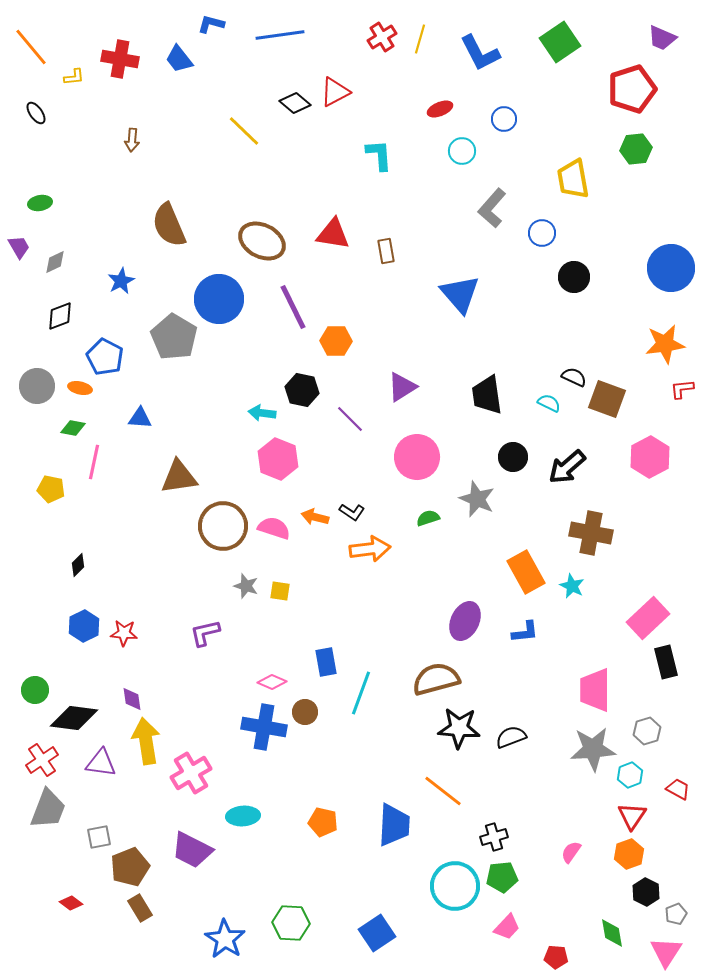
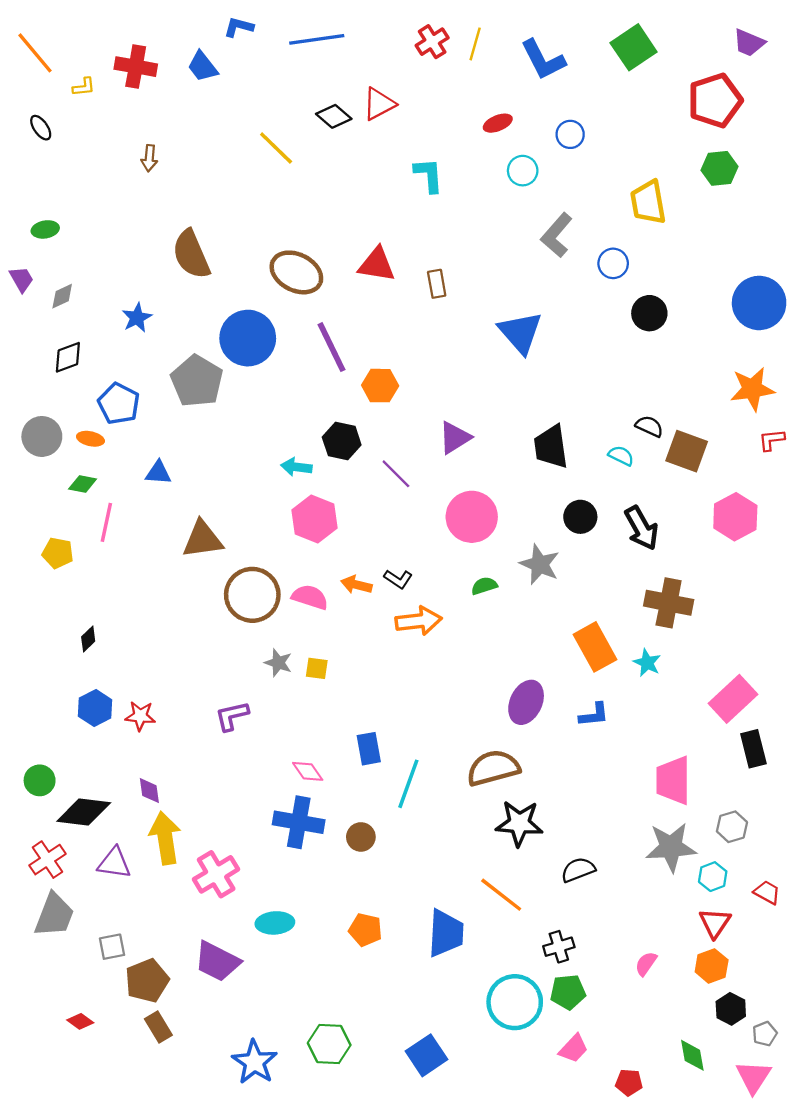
black arrow: (567, 467) -> (641, 528), turned -78
pink diamond: (272, 682) -> (308, 771), turned 32
brown circle: (305, 712) -> (361, 837), moved
black semicircle: (511, 737) -> (578, 870), moved

